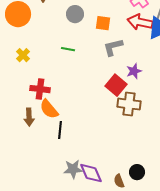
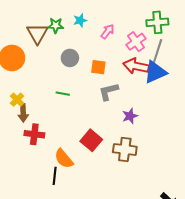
red square: (116, 85) -> (91, 140), moved
orange semicircle: (49, 109) -> (64, 159), moved
brown arrow: (29, 117) -> (23, 113), moved

